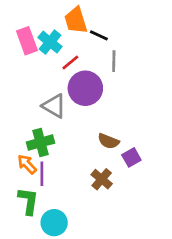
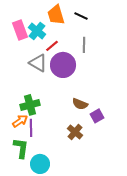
black line: (99, 35) -> (81, 16), moved
gray triangle: (54, 106) -> (38, 63), moved
orange arrow: (27, 164) -> (20, 121), turned 98

